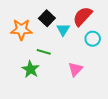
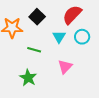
cyan triangle: (63, 30) -> (59, 37), moved
green star: (31, 69) -> (28, 78), moved

